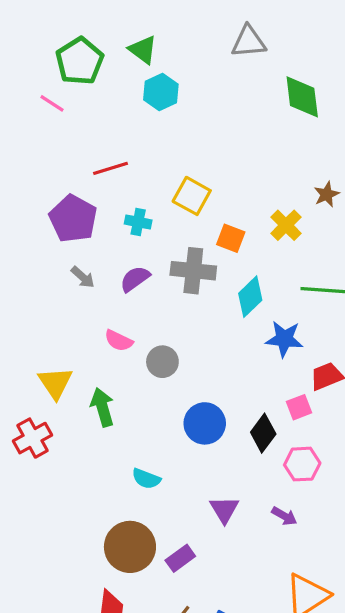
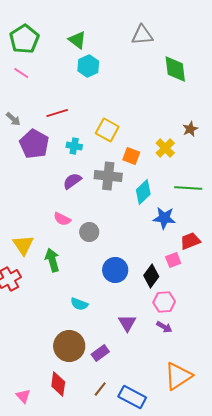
green pentagon: (80, 61) -> (24, 39), moved
gray arrow: (83, 277) -> (13, 119), moved
pink hexagon: (302, 464) -> (164, 302), moved

